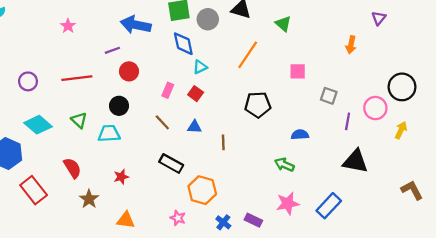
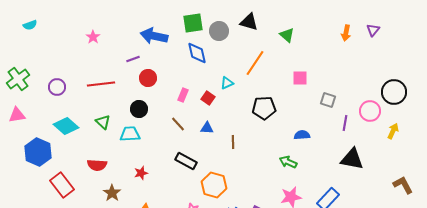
orange arrow: (351, 45) -> (346, 33), moved
cyan triangle: (200, 67) -> (227, 83), moved
red semicircle: (72, 168) -> (97, 165), turned 126

